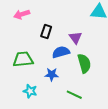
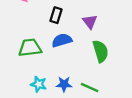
blue semicircle: (61, 52) -> (62, 40), moved
blue star: (52, 74) -> (64, 84), moved

